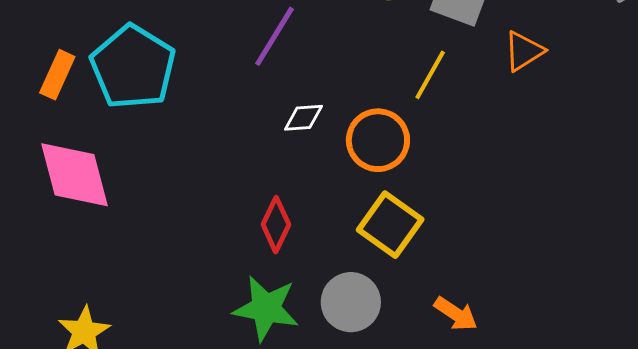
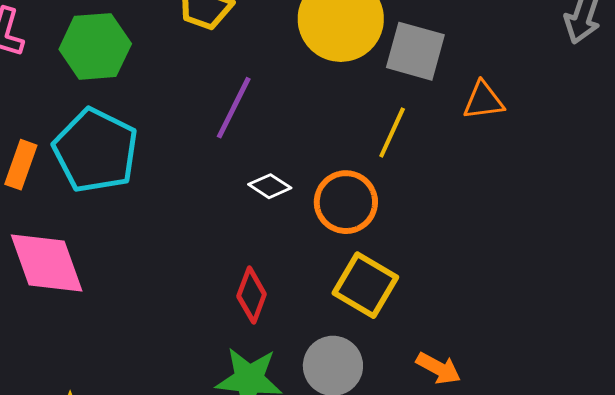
orange triangle: (524, 51) -> (483, 101), turned 30
white diamond: (303, 118) -> (270, 186), turned 42

